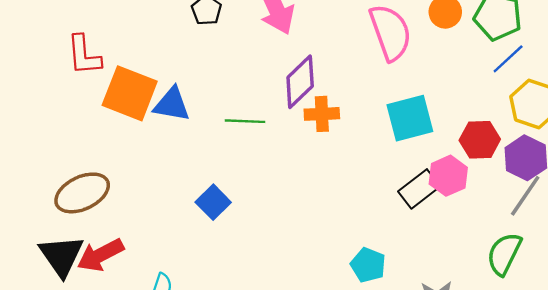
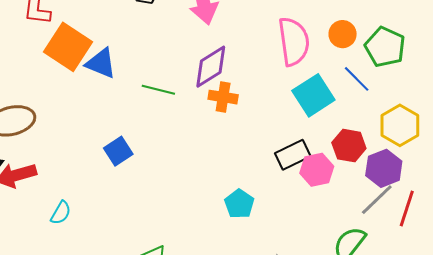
blue line: (508, 59) -> (357, 79), moved, turned 76
cyan square: (410, 118) -> (313, 95), moved, turned -30
black rectangle: (419, 189) -> (293, 155), moved
cyan pentagon: (368, 265) -> (239, 204), moved

